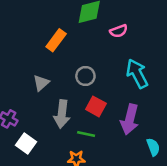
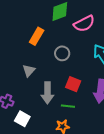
pink semicircle: (119, 31) -> (84, 24), size x1.5
gray circle: (85, 76) -> (62, 53), moved

